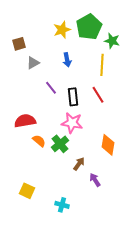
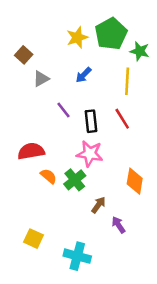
brown square: (19, 44) -> (24, 55), turned -32
blue arrow: (67, 60) -> (83, 75), turned 56
cyan cross: (62, 205) -> (77, 256), size x1.5

